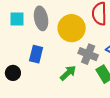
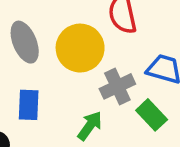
gray cross: (88, 54) -> (117, 86), turned -36

